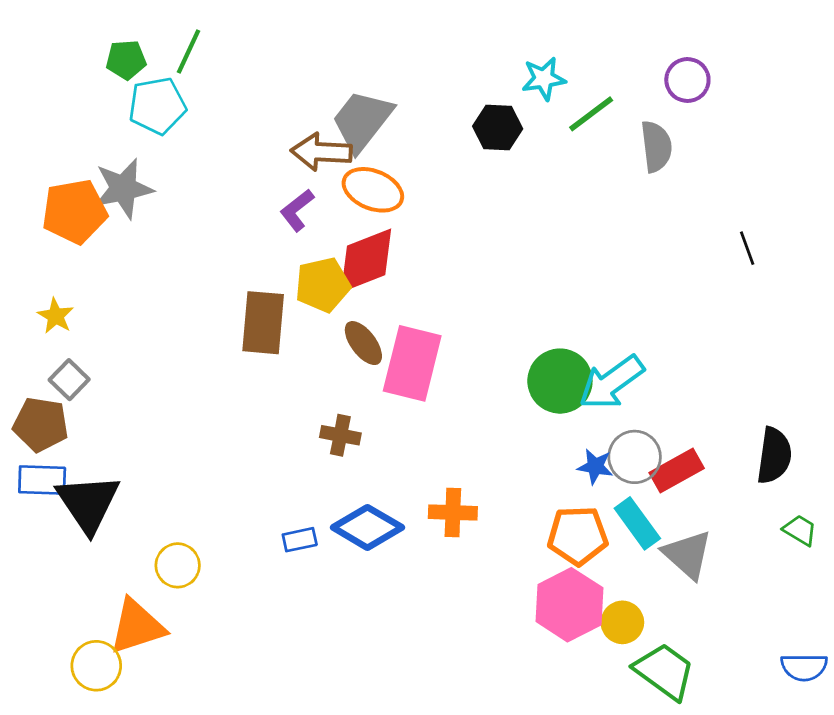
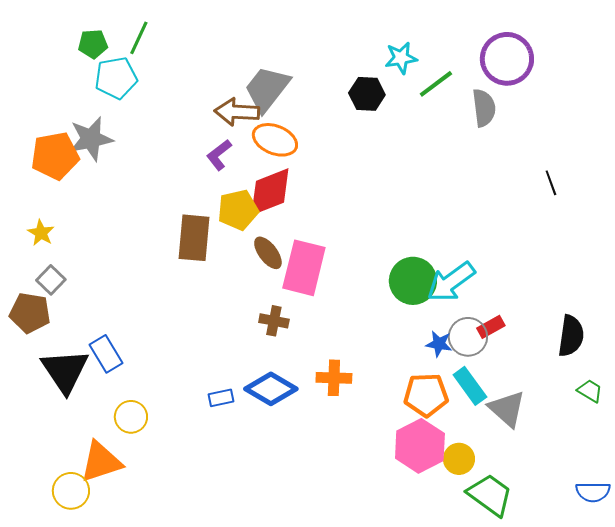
purple circle: (687, 80) -> (507, 59), size x1.6
brown cross: (340, 435) -> (274, 321), moved
red rectangle: (677, 471) -> (491, 327), moved, size x0.7
blue rectangle: (42, 480) -> (106, 354), moved, turned 57

